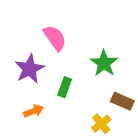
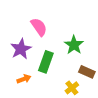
green rectangle: (65, 87) -> (46, 62), size x1.5

